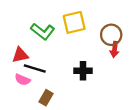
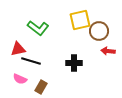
yellow square: (74, 22) -> (80, 20), moved
red arrow: (115, 49) -> (108, 51), moved, turned 88
pink semicircle: (22, 80) -> (20, 79), moved

